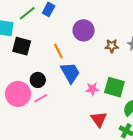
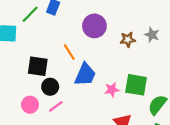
black square: (22, 46) -> (38, 66), moved
blue trapezoid: (70, 73) -> (85, 75), turned 60
pink circle: (18, 94) -> (30, 105), size x0.6

